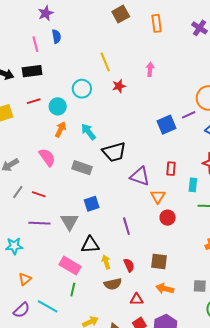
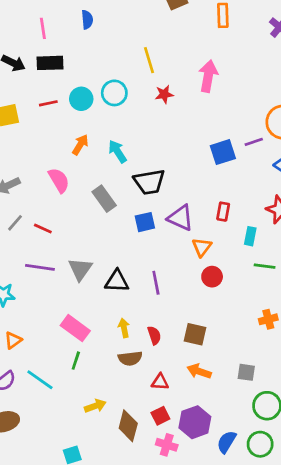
pink line: (35, 44) -> (43, 28), moved
pink arrow: (150, 69) -> (208, 76), size x1.6
cyan circle: (58, 106) -> (81, 99), moved
gray rectangle: (82, 168) -> (104, 199), turned 30
blue square: (92, 204) -> (145, 222), moved
black triangle: (90, 245) -> (117, 281), moved

